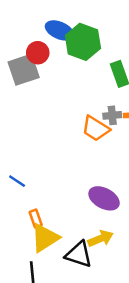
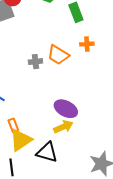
gray cross: (112, 115) -> (35, 62), moved
yellow arrow: (101, 239) -> (63, 127), moved

